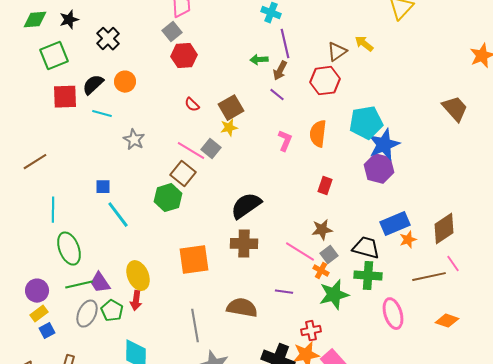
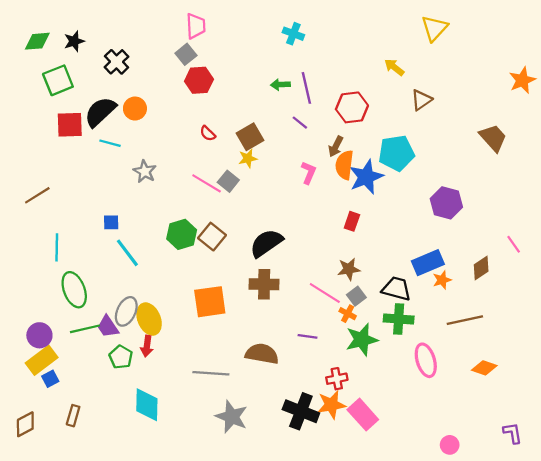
purple line: (285, 44) -> (306, 88), moved
brown triangle: (337, 52) -> (421, 100), moved
brown arrow: (280, 71) -> (336, 146), moved
black semicircle: (93, 85) -> (100, 112), size x1.4
blue star: (384, 145) -> (366, 177), moved
purple hexagon: (379, 169) -> (446, 203), moved
brown square: (183, 174) -> (212, 237), moved
brown diamond: (444, 229) -> (481, 268), size x0.7
pink line: (453, 264) -> (514, 244), moved
yellow rectangle: (39, 314) -> (42, 360), size x1.6
gray ellipse: (87, 314) -> (126, 311), moved
gray line: (195, 326) -> (211, 373), turned -76

